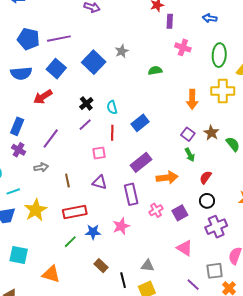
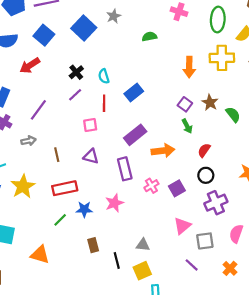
pink triangle: (185, 248) -> (182, 226), turned 48
brown rectangle: (101, 266) -> (93, 245), turned 32
gray square: (215, 271) -> (205, 241), moved

